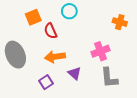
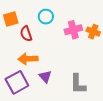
pink cross: (100, 51) -> (73, 30), moved
purple square: (46, 82) -> (17, 82), size x1.6

